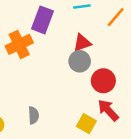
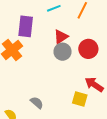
red circle: (103, 81) -> (88, 49), moved
gray semicircle: (34, 115) -> (37, 103), turned -32

